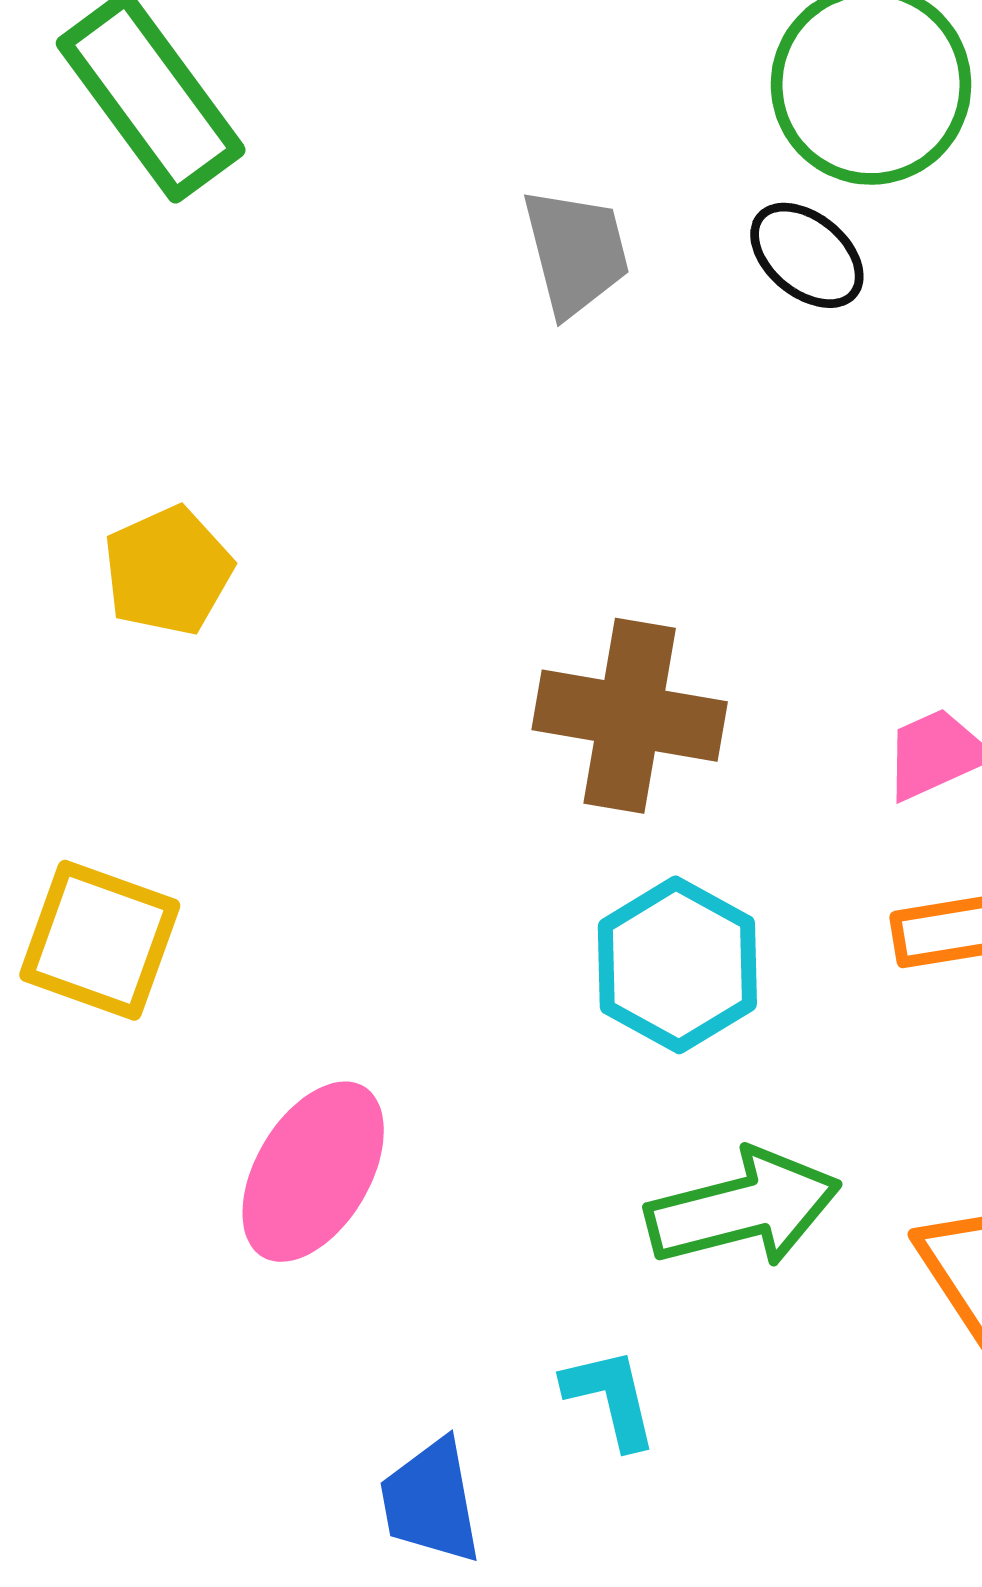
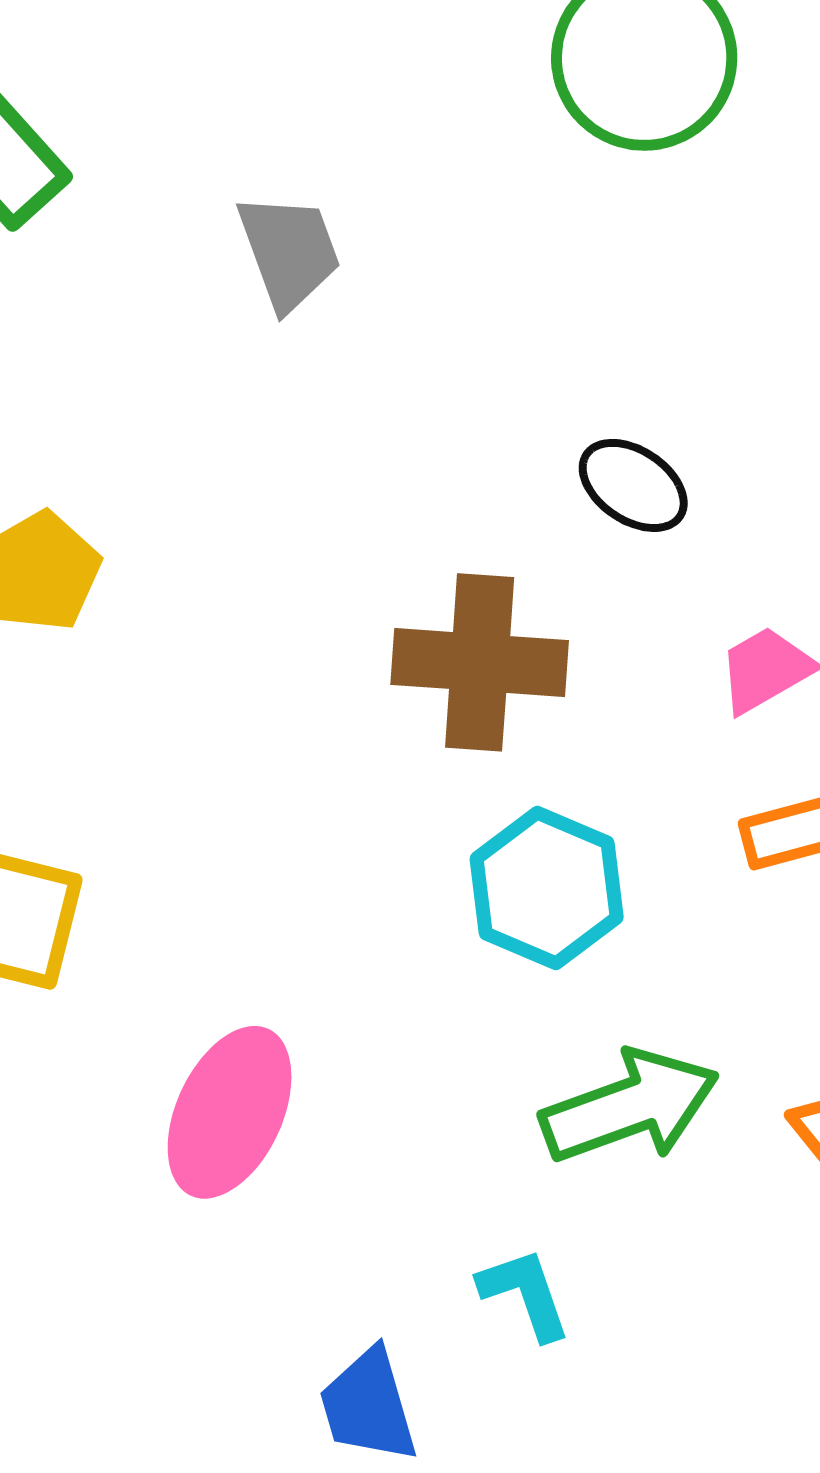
gray trapezoid: (576, 252) -> (289, 252), moved
black ellipse: (807, 255) -> (633, 485), moved

